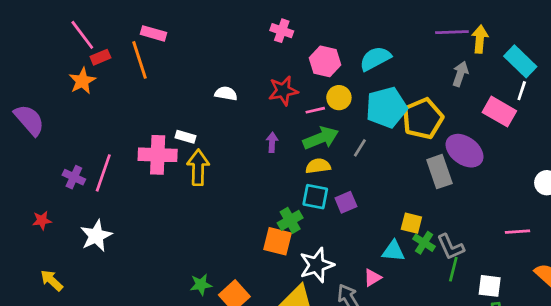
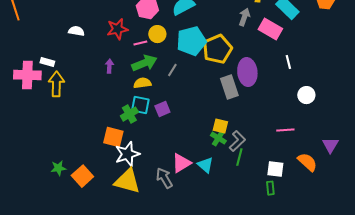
white line: (522, 91) -> (288, 62), moved, turned -32
pink rectangle: (499, 112) -> (270, 29), moved
purple ellipse: (464, 151) -> (247, 72), turned 48
green cross: (290, 220) -> (129, 114), moved
yellow square: (411, 223) -> (220, 126), moved
gray L-shape: (451, 247) -> (237, 141), turned -110
cyan triangle: (393, 251) -> (205, 165), moved, turned 36
white star: (317, 265) -> (127, 154), moved
pink triangle: (372, 278) -> (181, 163), size x1.5
white square: (490, 286) -> (275, 169), moved

